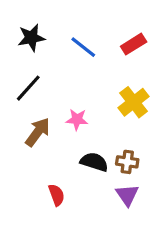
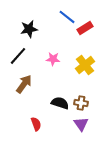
black star: (31, 38) -> (29, 29), moved
blue line: (83, 47) -> (67, 17), moved
pink star: (77, 119) -> (53, 59), moved

